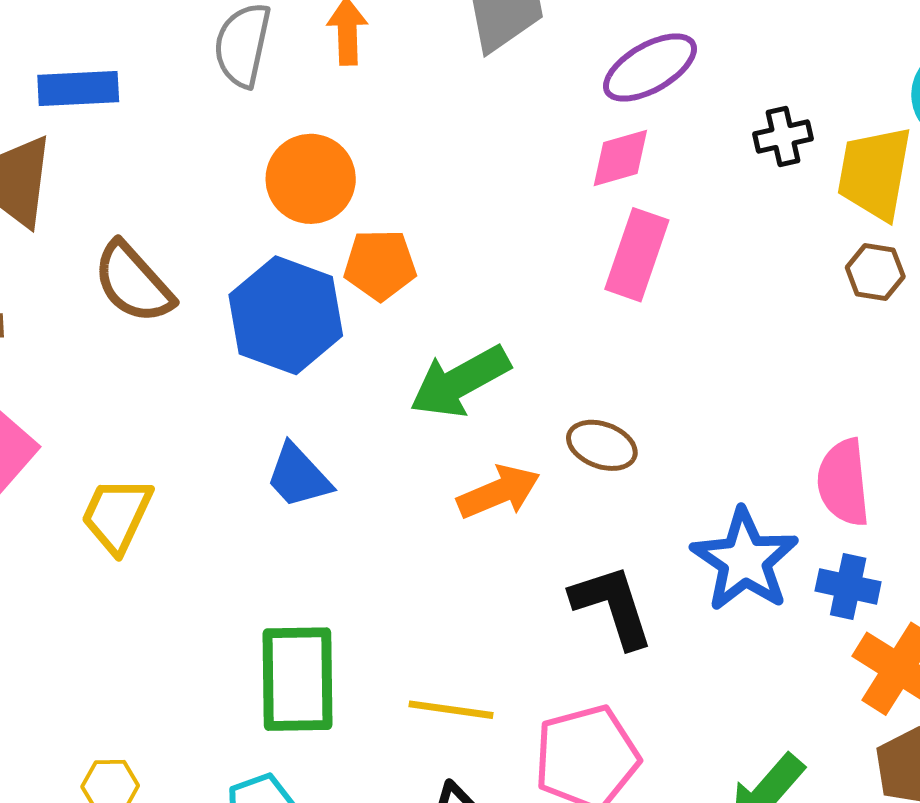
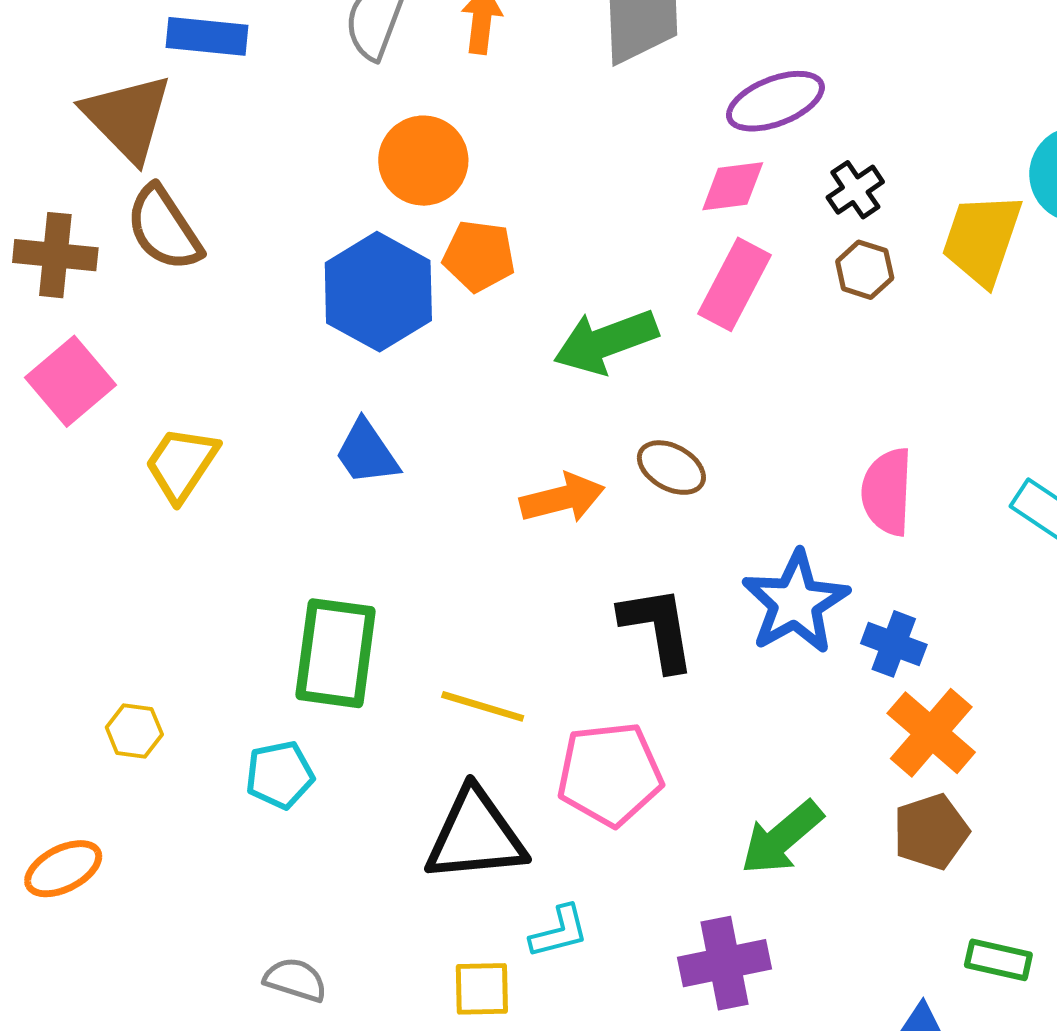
black cross: (783, 136) -> (855, 190), moved, turned -30
brown hexagon: (875, 272) -> (865, 270), moved
brown semicircle: (133, 283) -> (164, 228), moved
green arrow: (460, 382) -> (606, 342), moved
pink semicircle: (843, 483) -> (887, 492), moved

